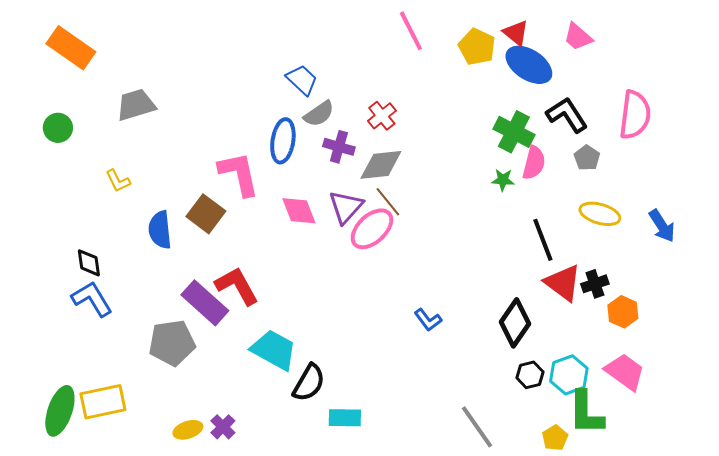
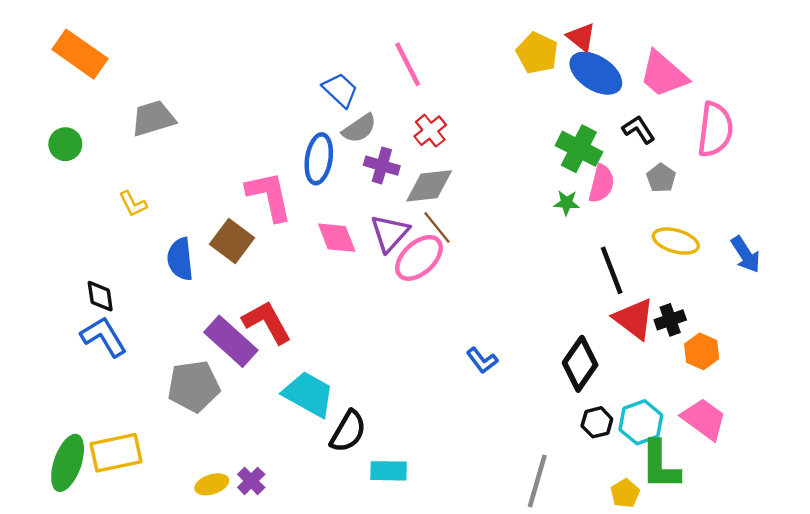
pink line: (411, 31) -> (408, 64), moved
pink trapezoid: (578, 37) -> (663, 74), moved, size x1.5
black L-shape: (567, 115) -> (639, 130), size x0.7
gray line: (477, 427) -> (537, 481), turned 51

